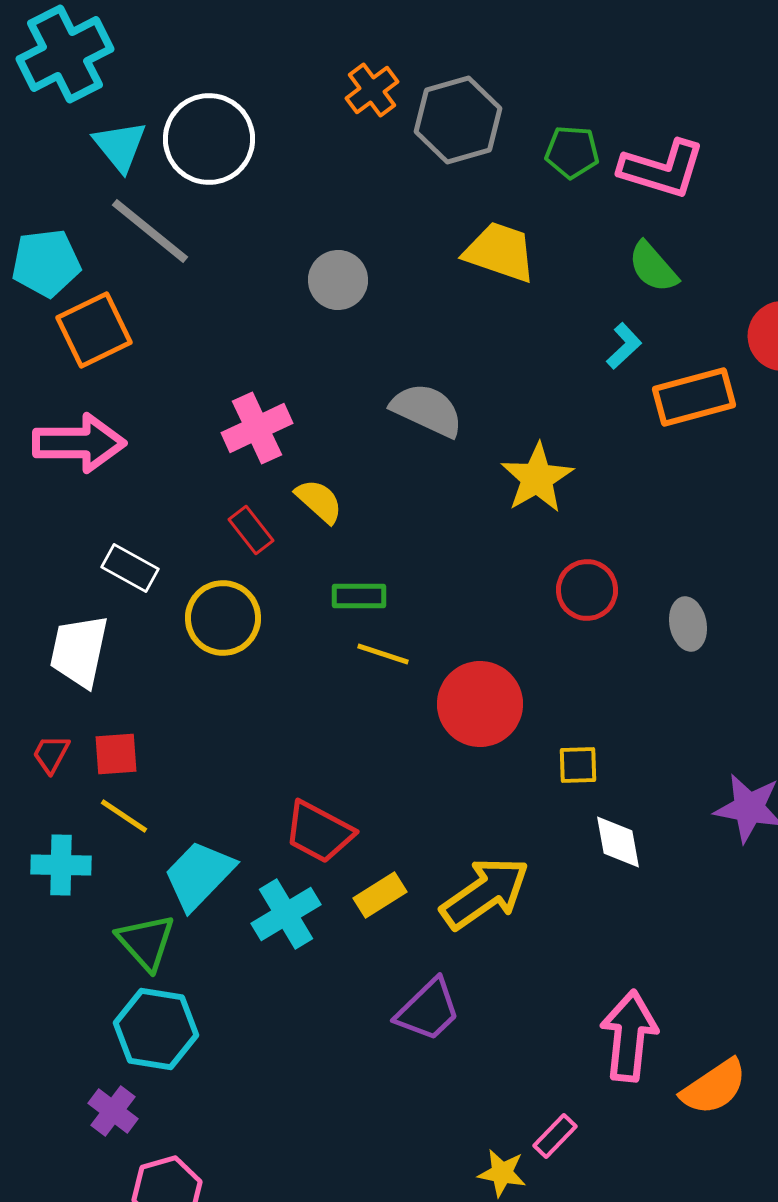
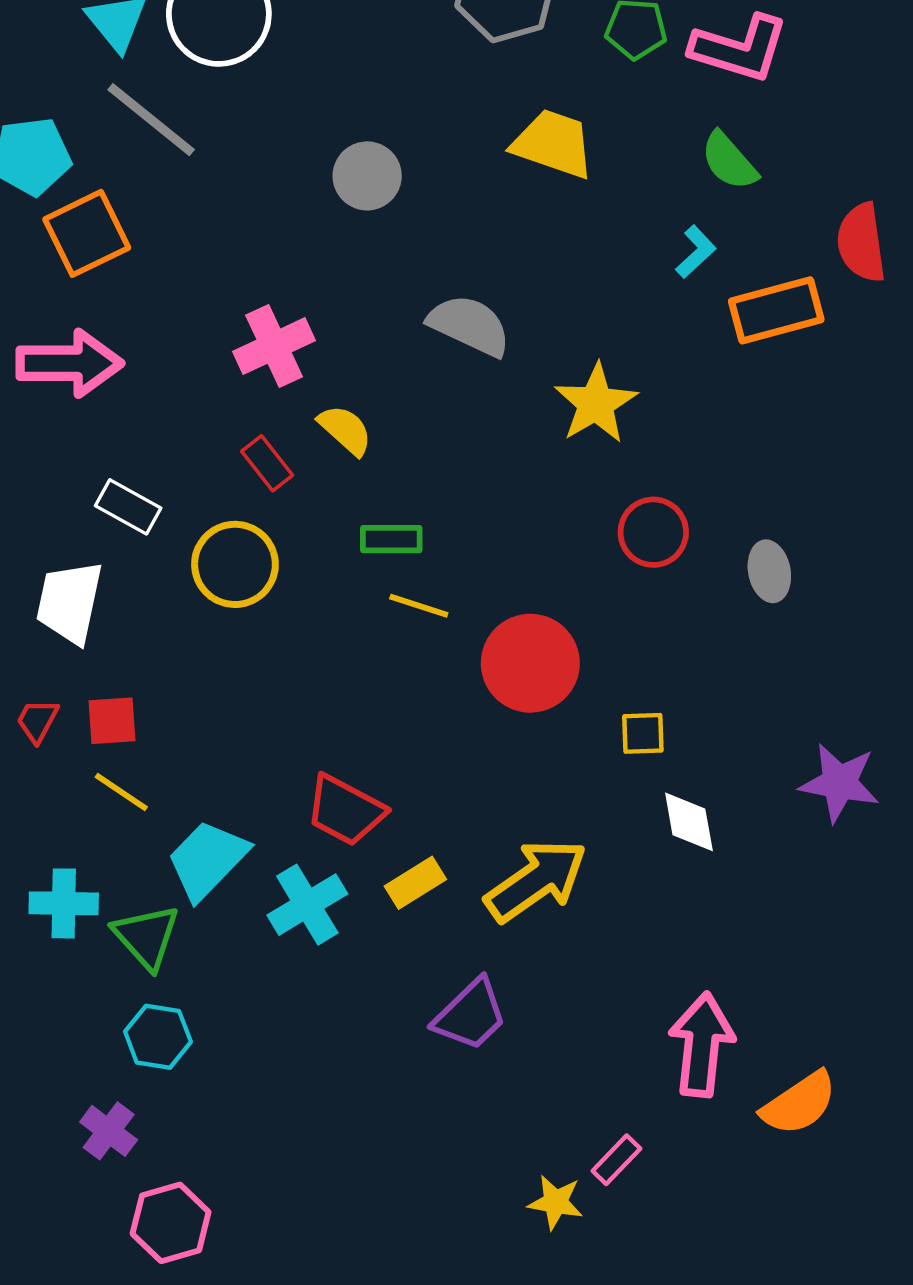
cyan cross: (61, 865) -> (64, 903), moved
cyan hexagon: (156, 1029) -> (158, 1037), size x0.7

